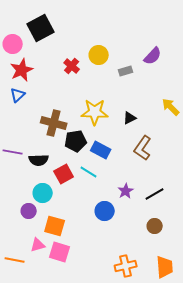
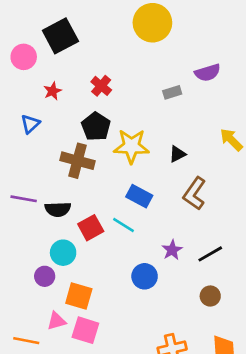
yellow circle: (99, 55) -> (152, 23), moved, size x1.5
purple semicircle: (153, 56) -> (208, 73), turned 30
red star: (22, 70) -> (53, 91), moved, size x0.6
black pentagon: (76, 141) -> (96, 127), moved, turned -30

